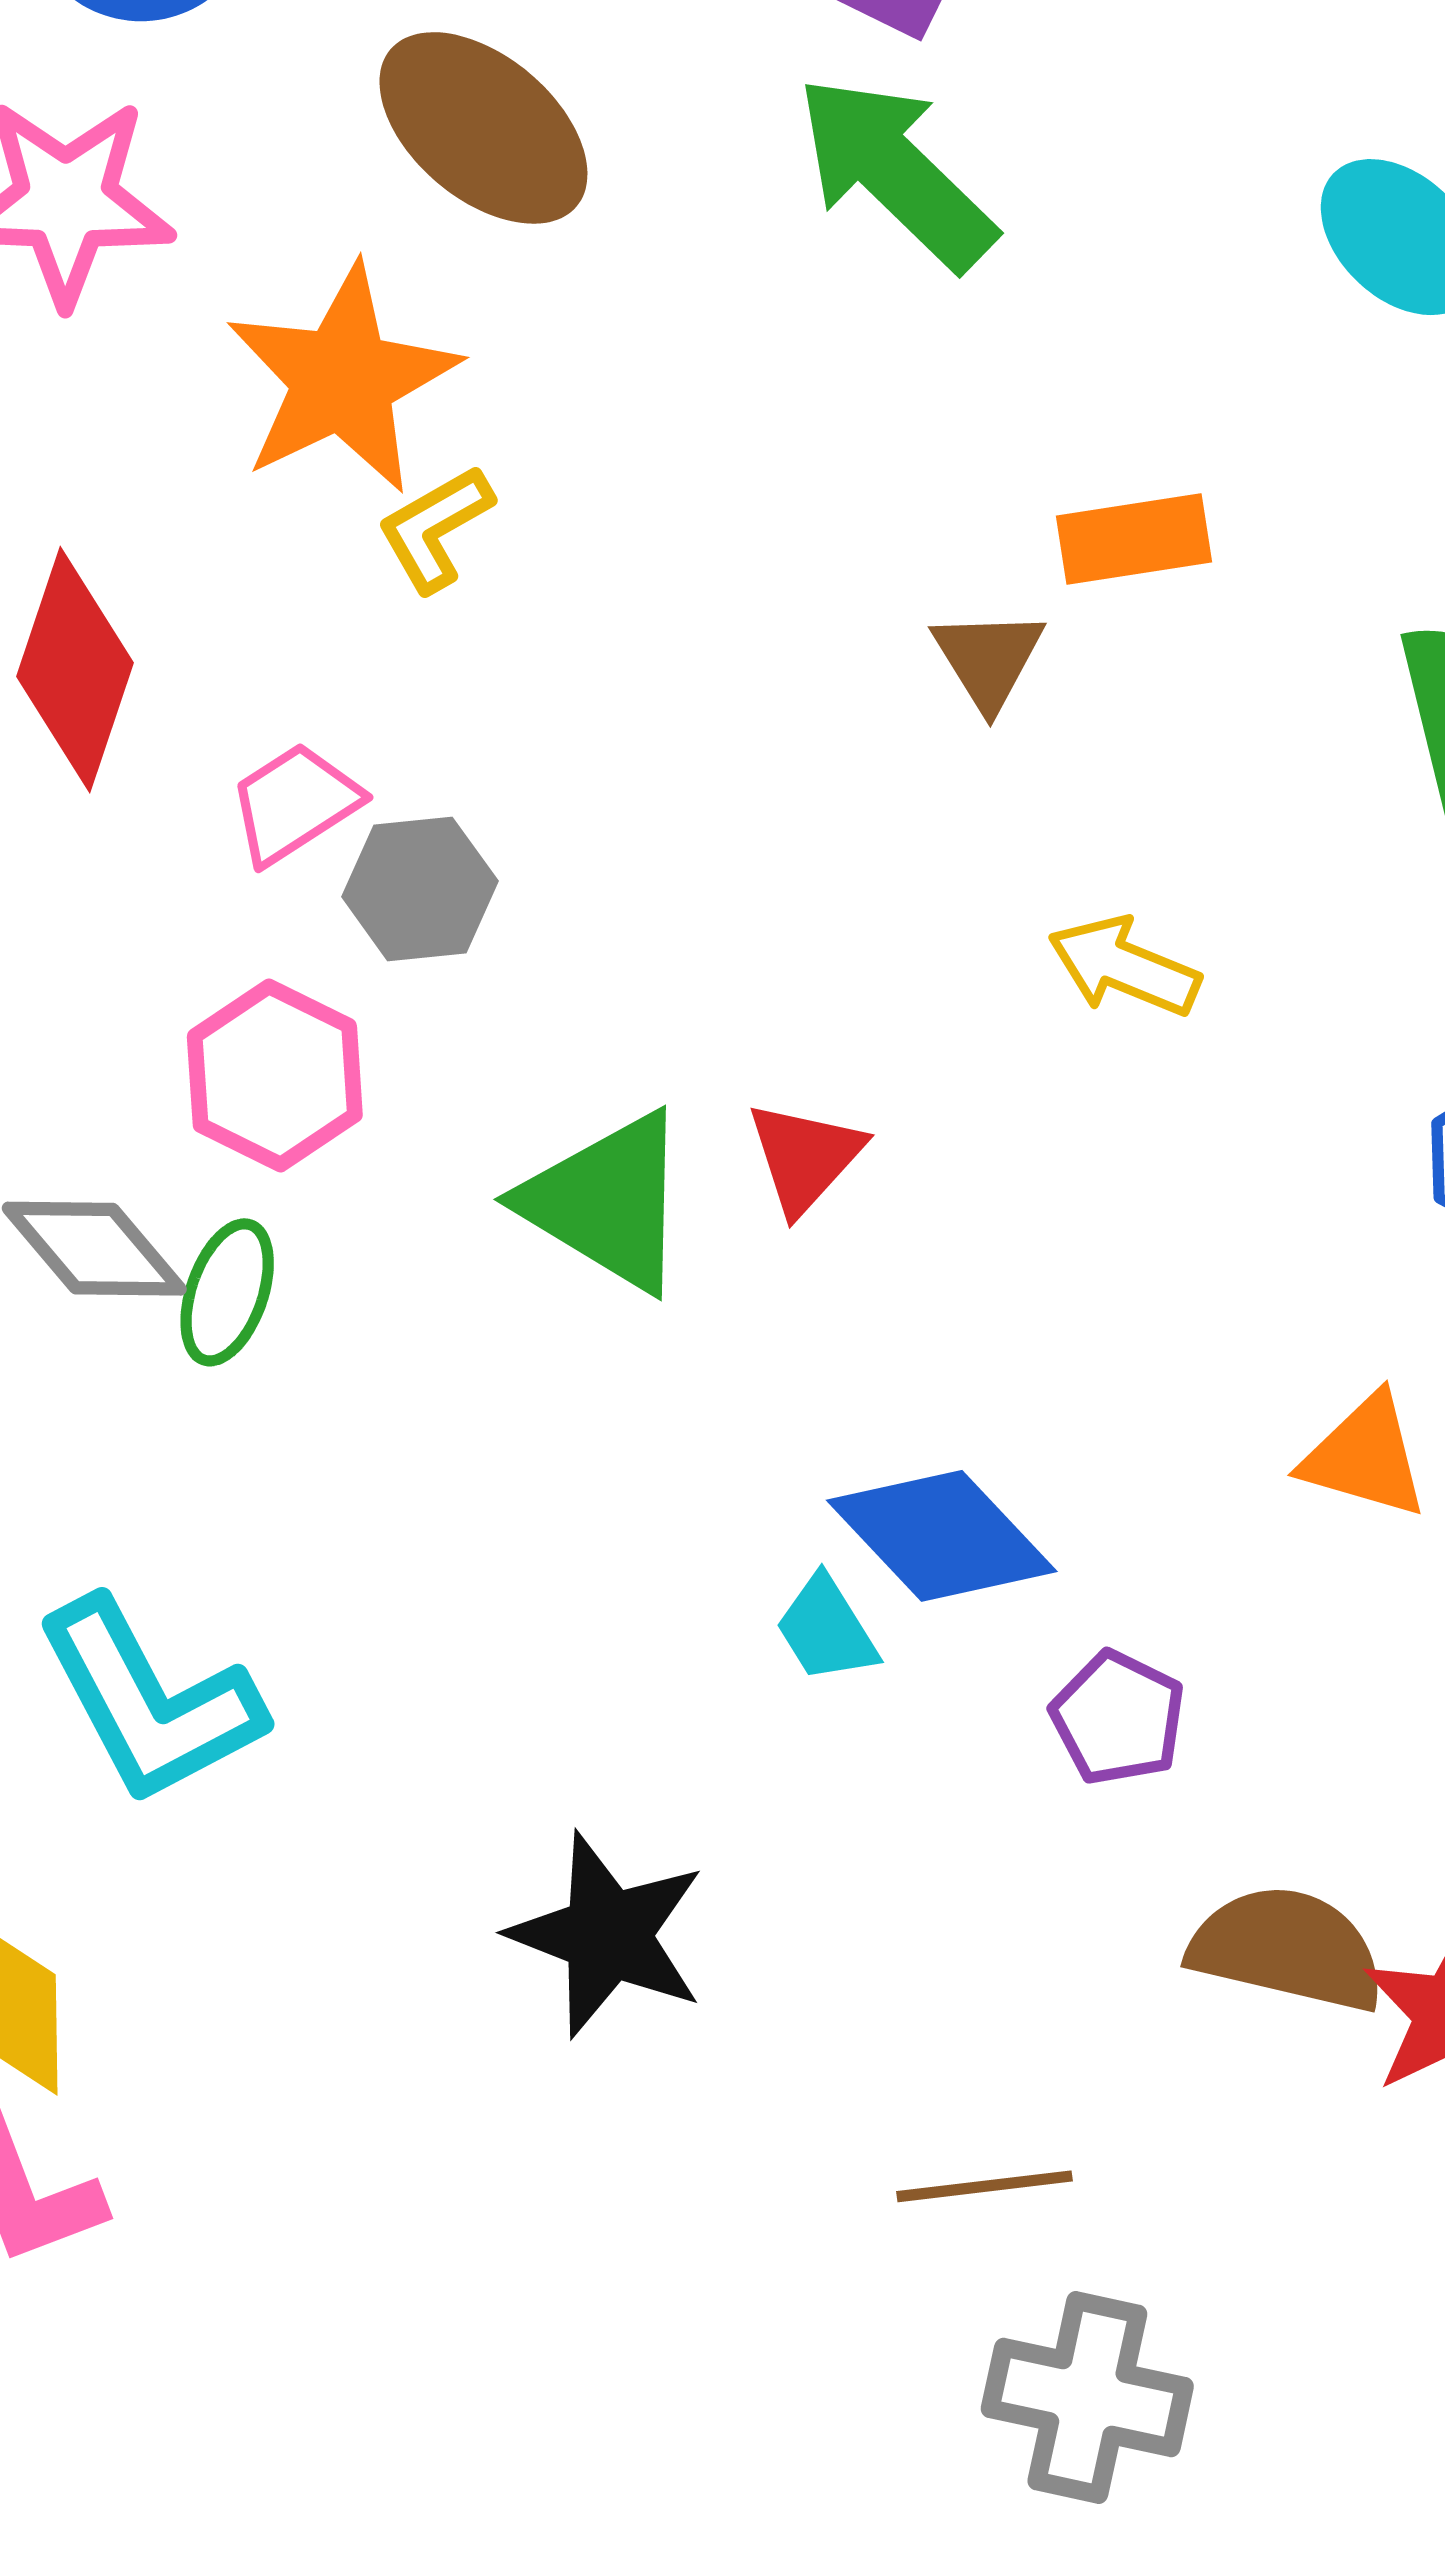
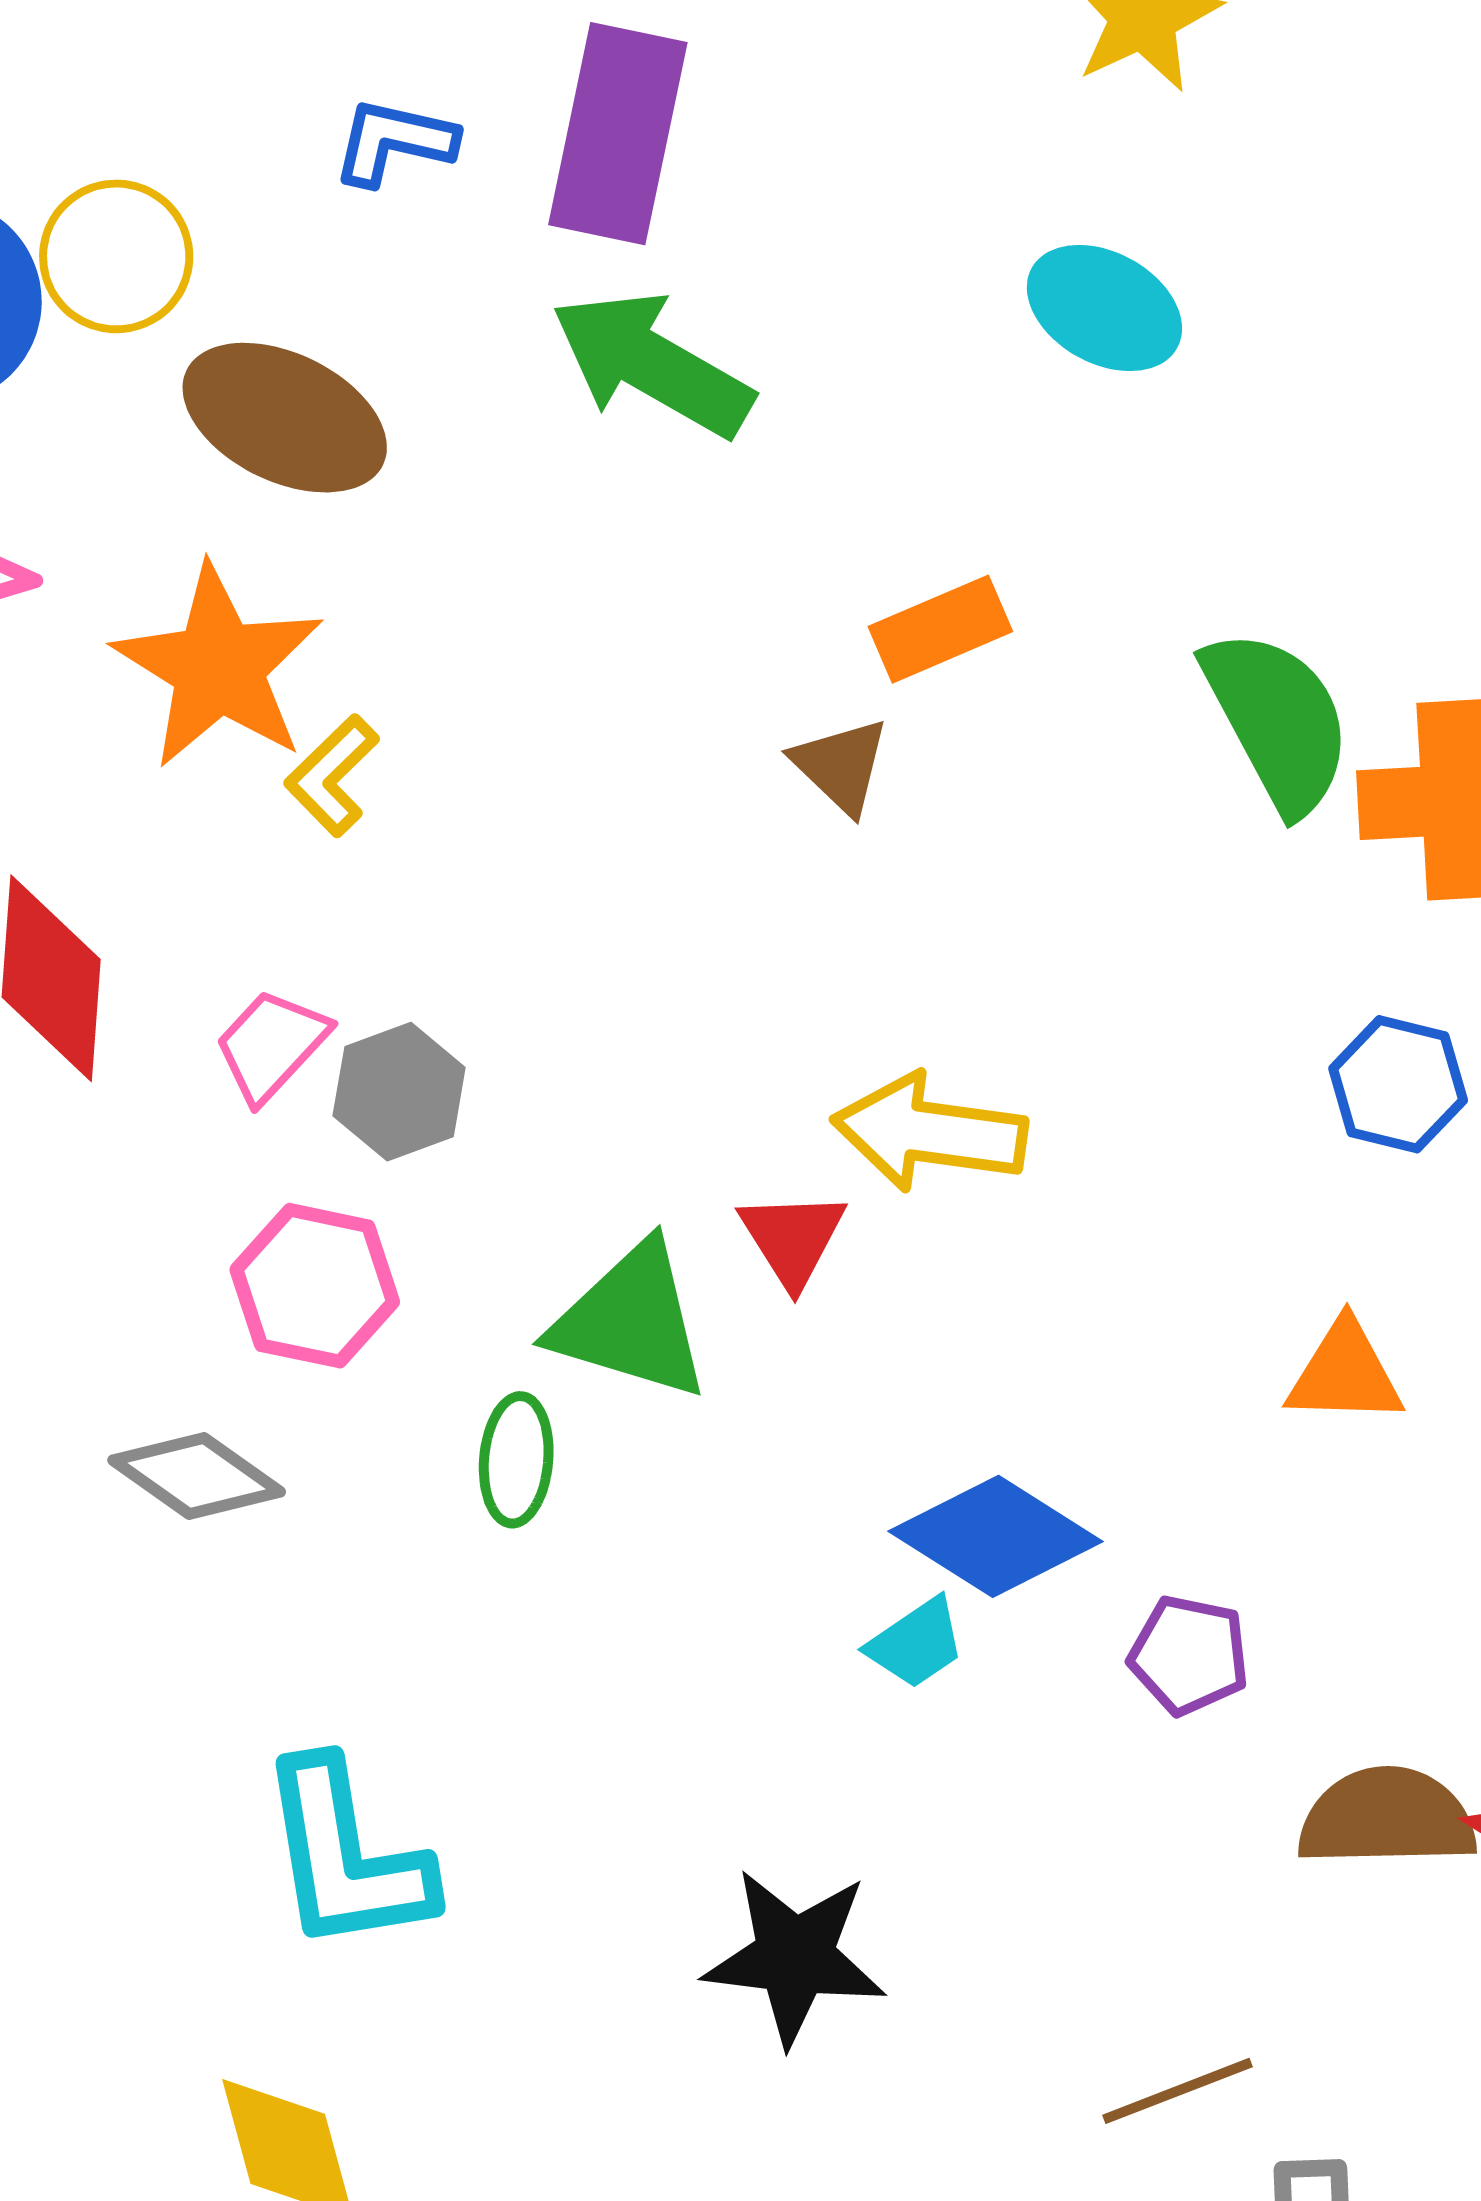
yellow arrow: (1124, 967) -> (929, 1132), moved, size x1.4
green ellipse: (227, 1292) -> (516, 1460), moved
cyan trapezoid: (826, 1629) -> (916, 1643), turned -78
cyan L-shape: (150, 1701) -> (346, 1856), turned 33

